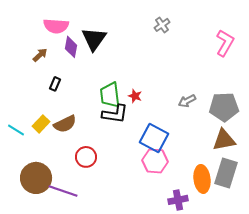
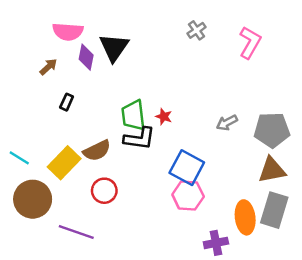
pink L-shape: (225, 43) -> (250, 43), moved
yellow rectangle: (41, 124) -> (64, 163), moved, size x1.5
brown semicircle: (65, 124) -> (97, 151), moved
brown circle: (36, 178) -> (33, 199), moved

